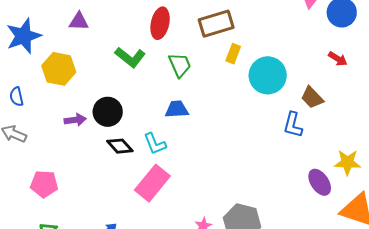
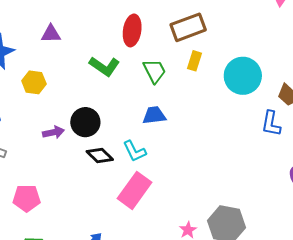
yellow rectangle: (233, 54) -> (194, 61), moved
yellow hexagon: (59, 69) -> (34, 82), size x0.7

